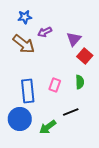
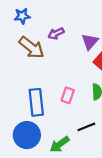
blue star: (25, 17) -> (22, 16), moved

